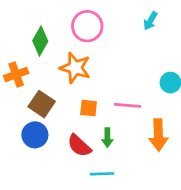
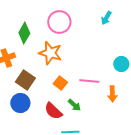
orange square: (89, 108) -> (60, 83), turned 32
orange arrow: (158, 135) -> (112, 94), moved, size x0.7
green arrow: (107, 138) -> (74, 105), turned -48

